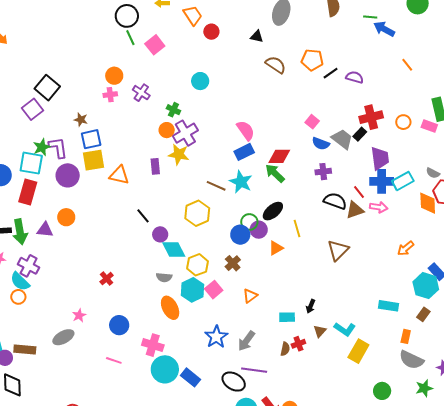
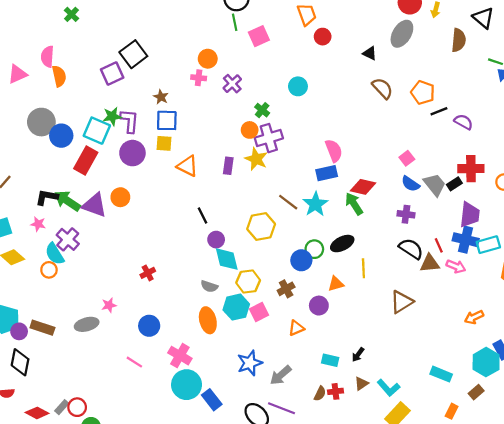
yellow square: (93, 160) -> (164, 143), size x0.7
purple triangle: (45, 230) -> (94, 205), size x1.4
purple circle: (259, 230) -> (319, 306), moved
green arrow: (20, 232) -> (67, 201), turned 120

